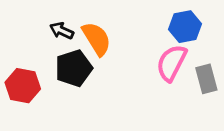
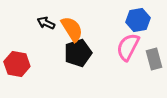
black pentagon: (74, 68) -> (78, 53), moved

